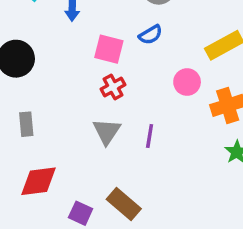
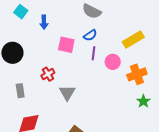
red cross: (113, 87) -> (48, 74), moved
purple line: (150, 136) -> (94, 53), moved

